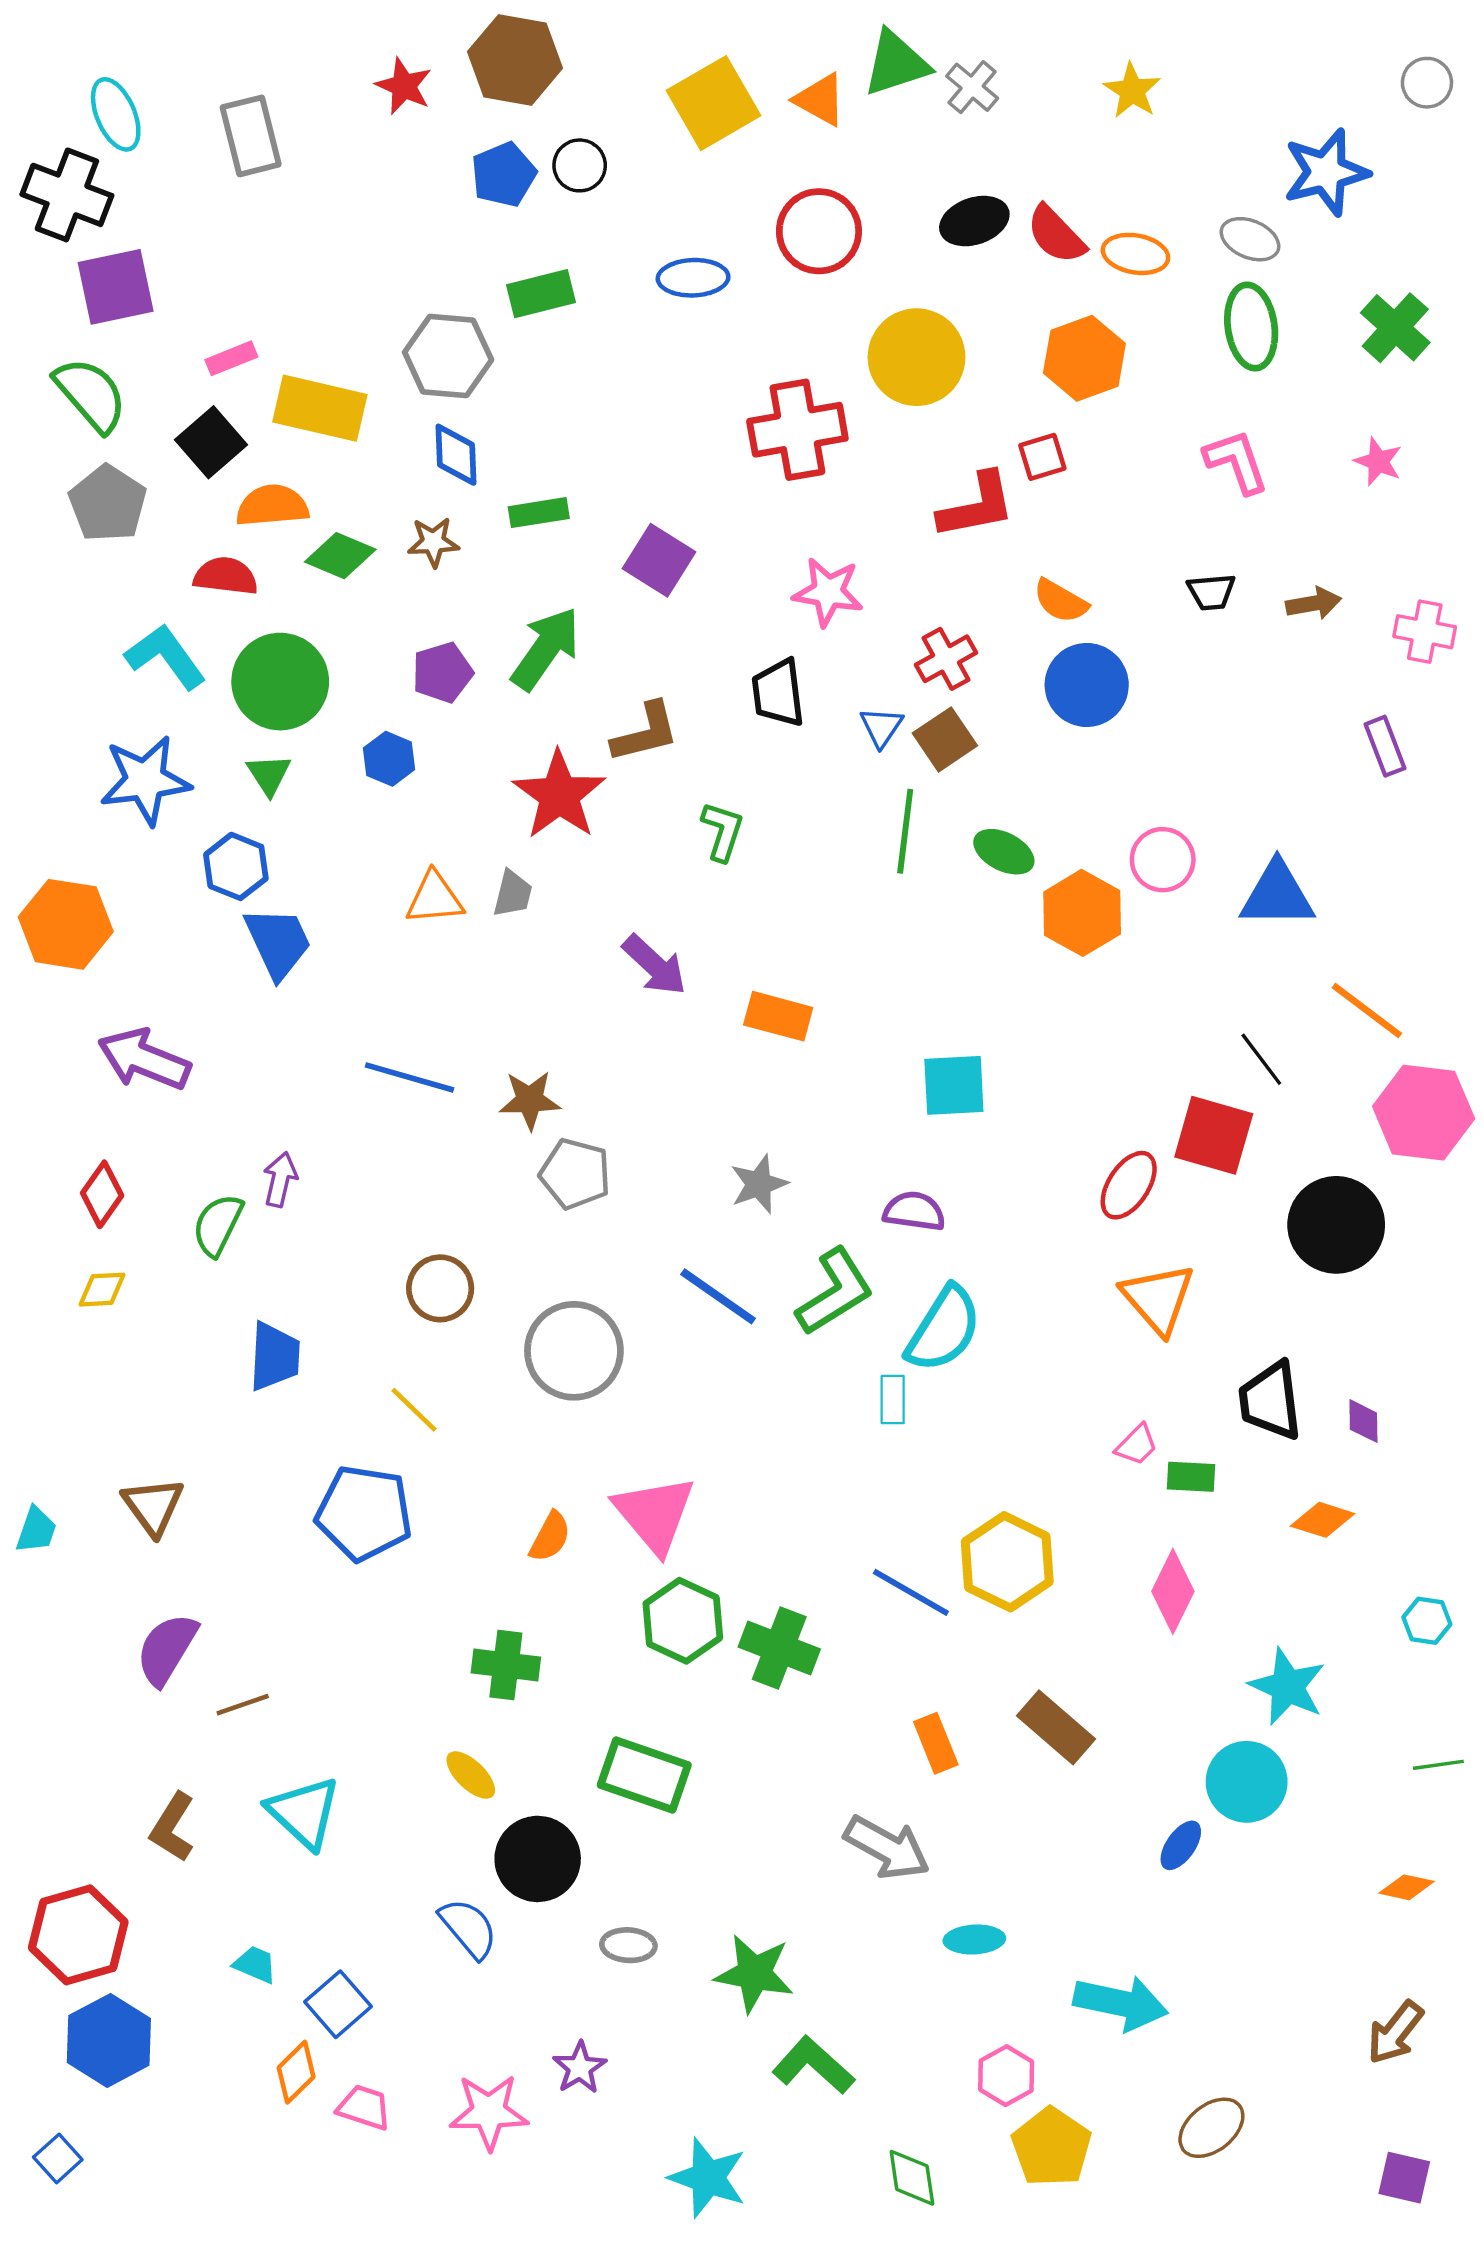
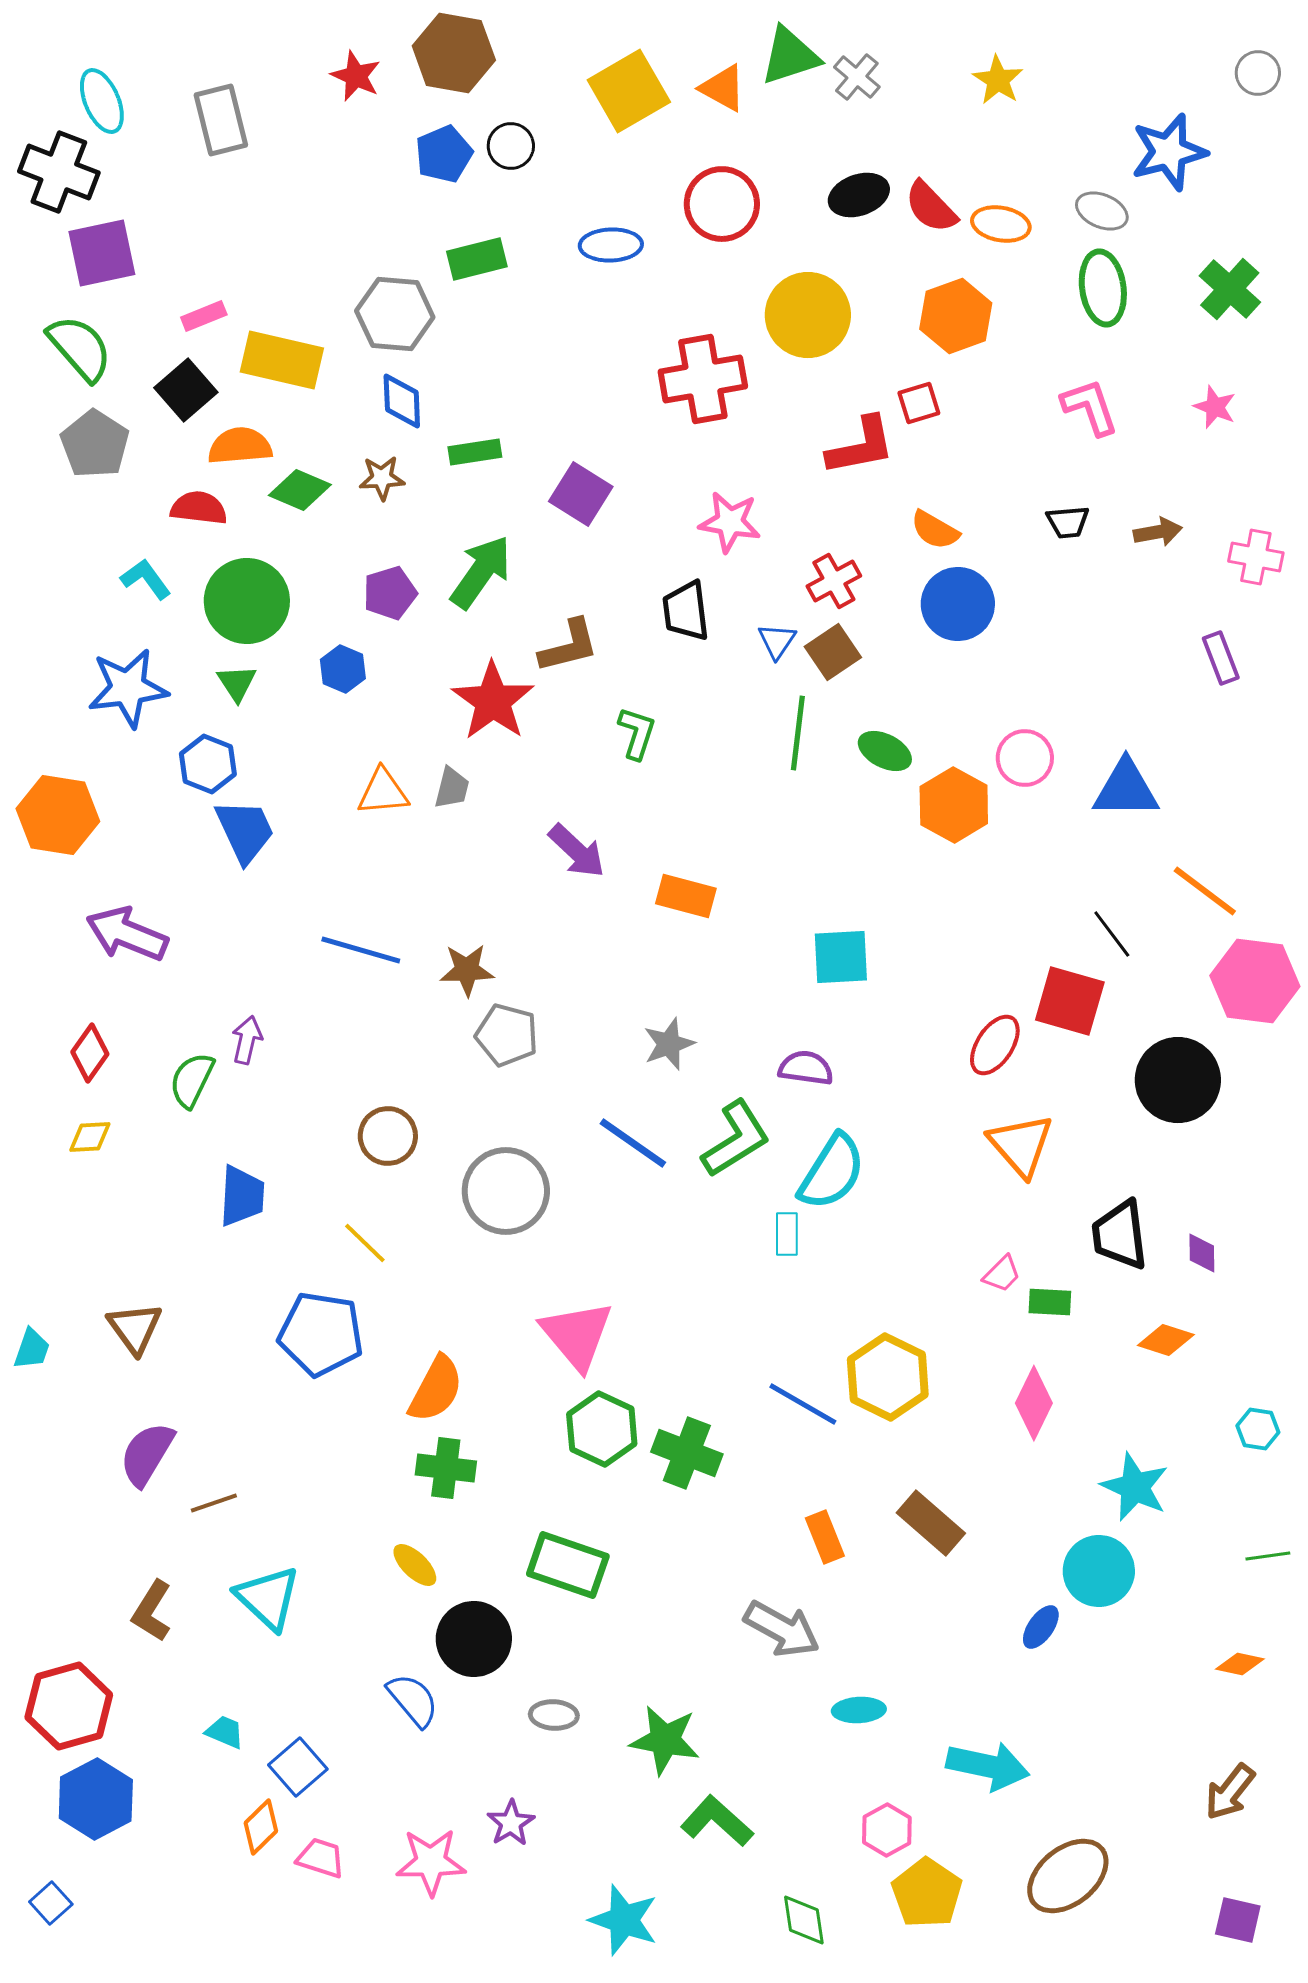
cyan L-shape: (166, 657) -> (146, 579), size x0.7
orange semicircle: (550, 1537) -> (436, 1389), moved, size x1.5
brown ellipse: (1211, 2128) -> (1068, 1876), size x1.4

